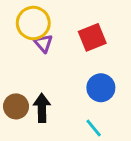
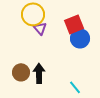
blue circle: (101, 88) -> (80, 38), moved

